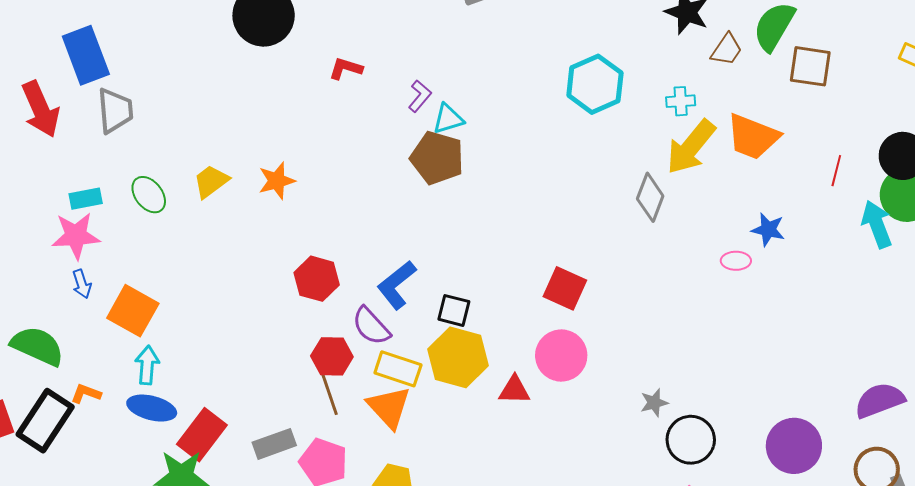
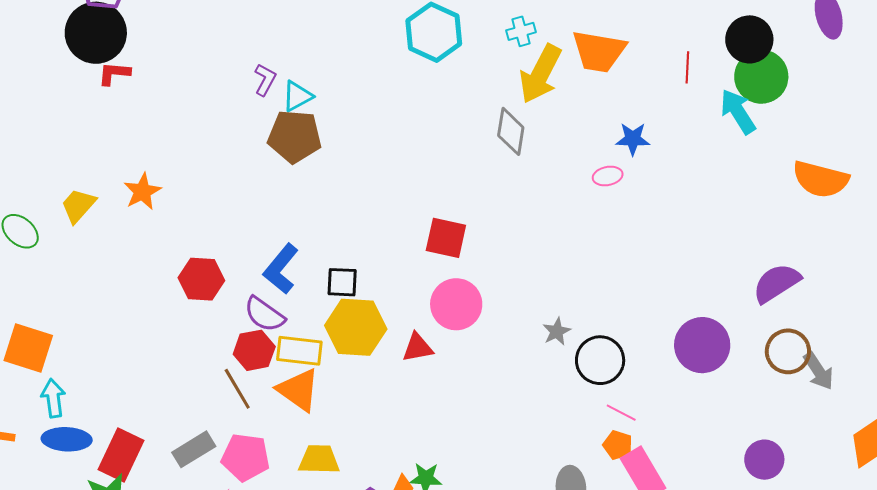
red L-shape: (346, 68) -> (114, 73), moved
red hexagon: (332, 356) -> (254, 350), moved

